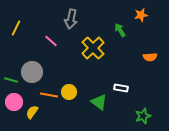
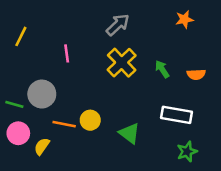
gray arrow: (71, 19) -> (118, 25), moved, turned -144
green arrow: (120, 30) -> (162, 69), moved
pink line: (51, 41) -> (67, 53), turned 40
white rectangle: (121, 88) -> (177, 115), moved, size x1.6

